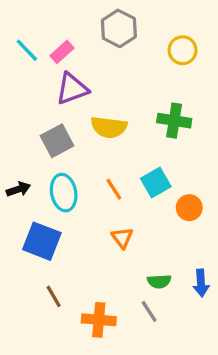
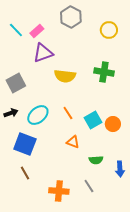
gray square: (57, 141) -> (16, 83), moved
cyan square: (156, 183) -> (93, 120), moved
cyan ellipse: (64, 193) -> (38, 115), turned 60
orange triangle: (122, 238) -> (73, 142), turned -32
green semicircle: (159, 281) -> (96, 160), moved
brown line: (54, 296) -> (25, 173), moved

